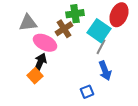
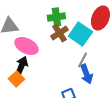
brown cross: (64, 29) -> (59, 33), moved
gray line: (101, 47) -> (82, 60), moved

